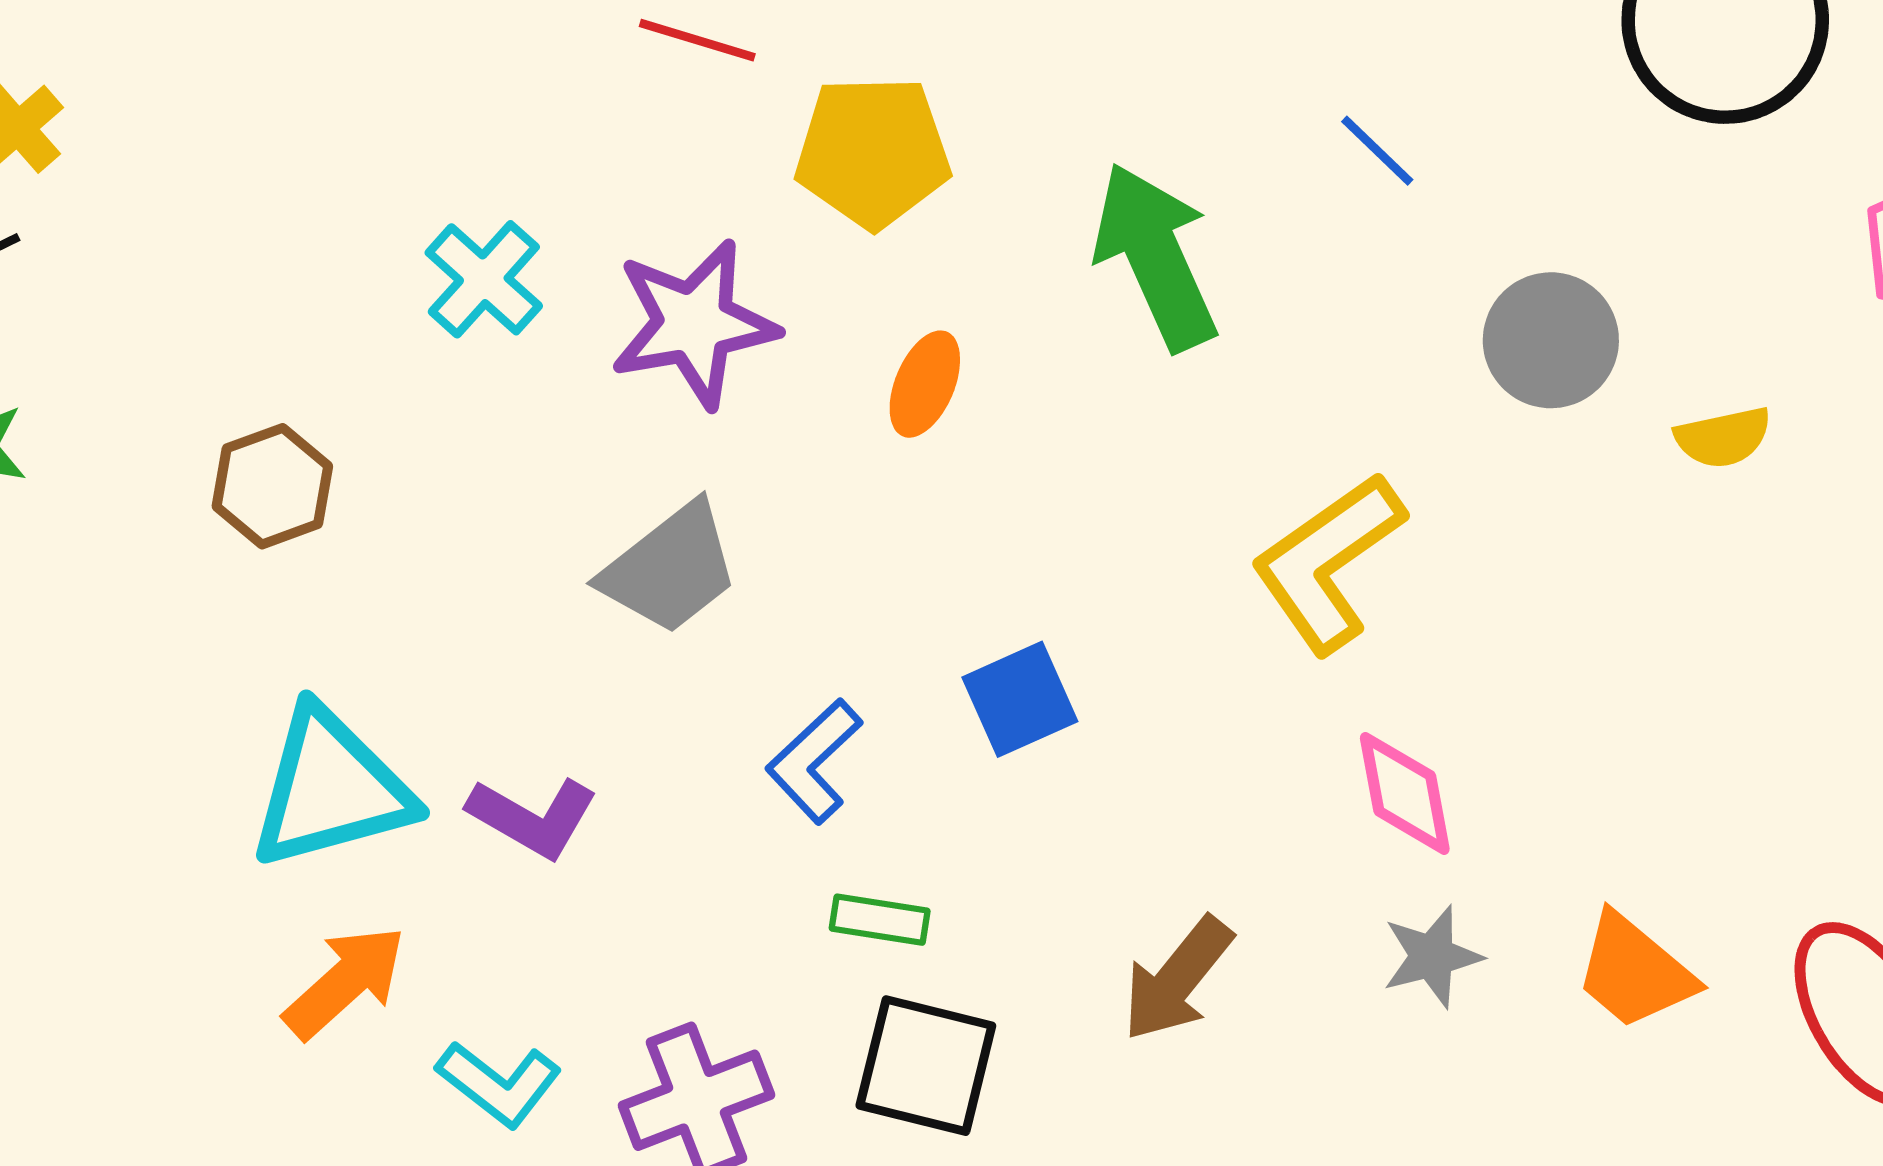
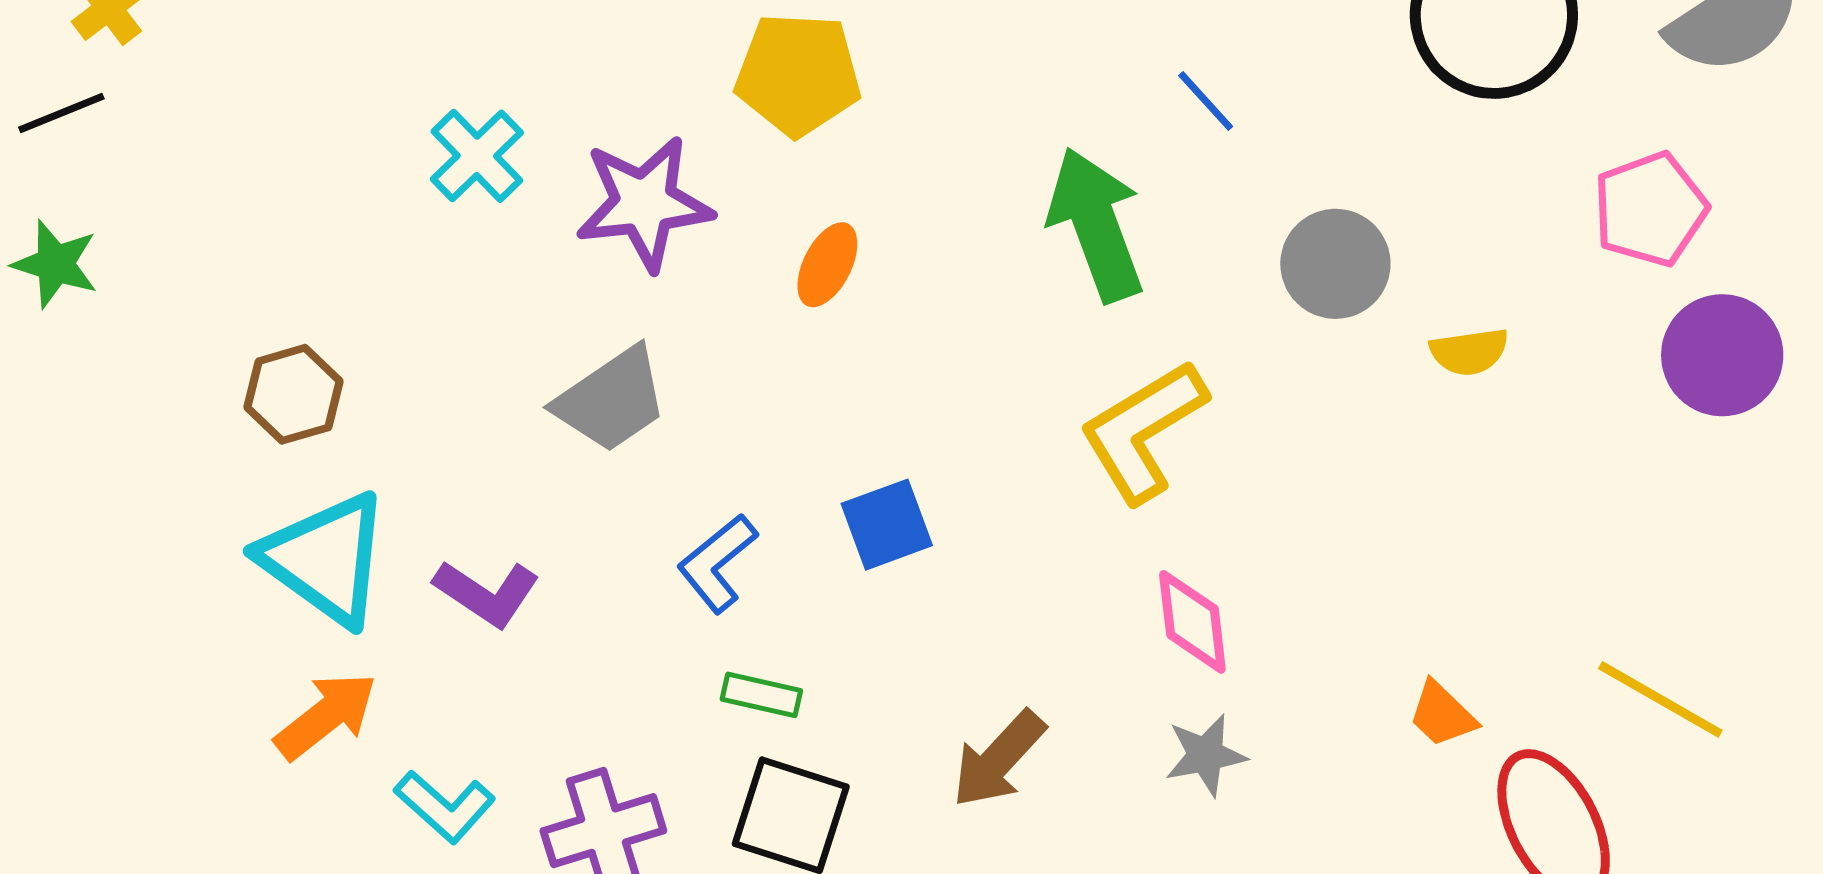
green arrow: (1155, 257) -> (1096, 224), moved
brown hexagon: (272, 486) -> (294, 394), moved
cyan triangle: (331, 789) -> (325, 559), turned 47
orange trapezoid: (1635, 972) -> (1442, 714), moved, size x0.7

